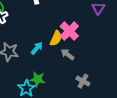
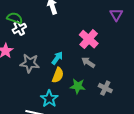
yellow semicircle: (56, 38) -> (58, 75), moved
green star: (38, 79) -> (78, 86), moved

